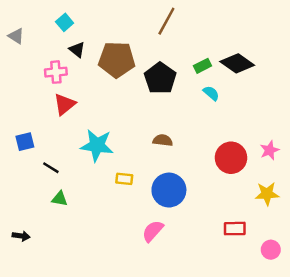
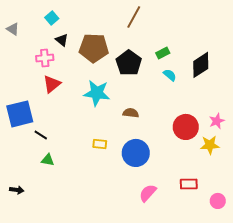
black diamond: (237, 63) -> (201, 65), moved, turned -68
blue square: (25, 142) -> (20, 114), size x1.8
cyan star: (97, 145) -> (97, 93), moved
yellow star: (267, 194) -> (210, 145), moved
pink semicircle: (153, 231) -> (148, 193), moved

